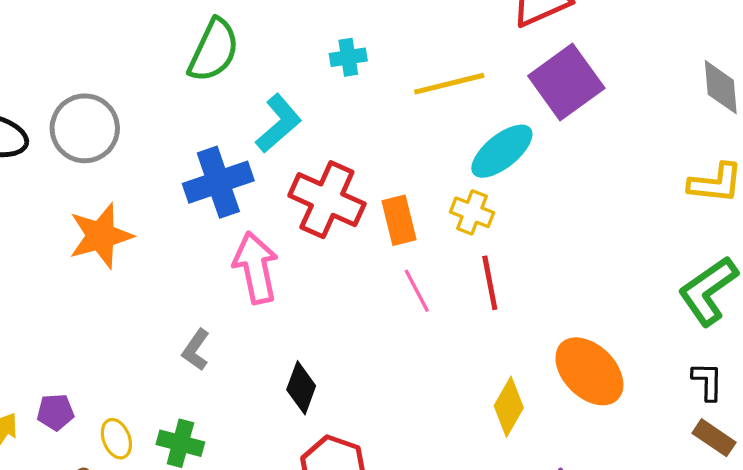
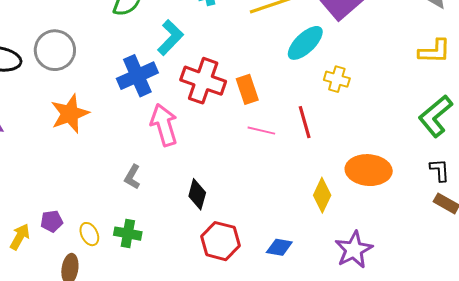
yellow cross: (472, 212) -> (337, 79), moved
pink line: (417, 291) -> (261, 131), turned -44
orange ellipse: (589, 371) -> (369, 170), turned -36

